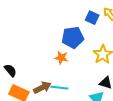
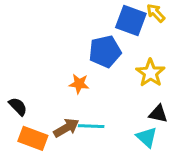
blue square: (92, 18) -> (131, 21), size x1.5
orange star: (61, 58) -> (79, 84), moved

